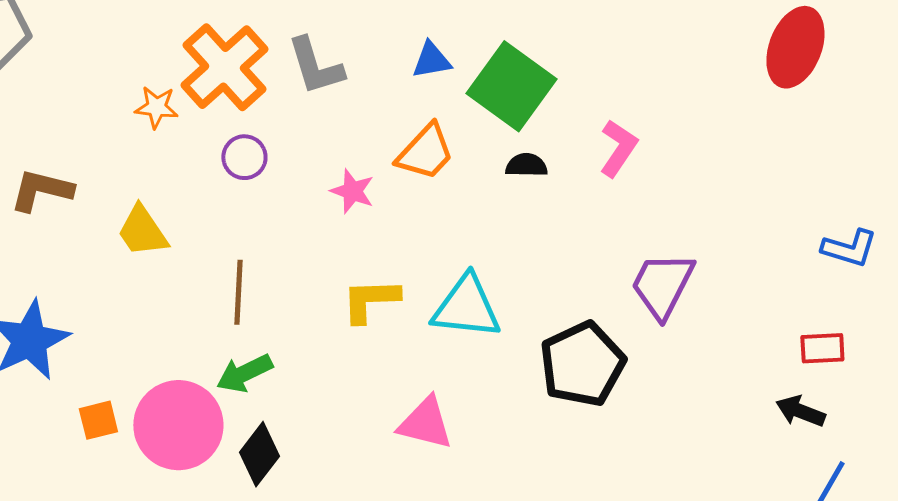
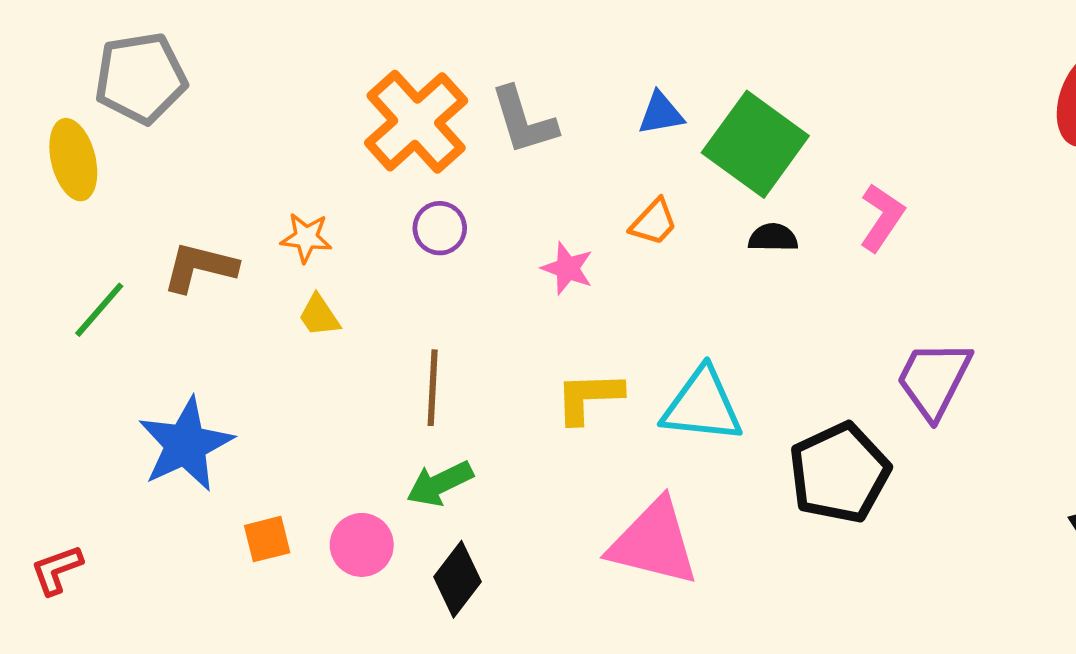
orange star: (156, 107) -> (306, 238), moved
orange trapezoid: (425, 152) -> (654, 222), size x0.7
yellow trapezoid: (142, 231) -> (319, 316), size x0.7
pink triangle: (425, 423) -> (654, 543), size x1.4
pink circle: (178, 425) -> (362, 545), size x0.6

